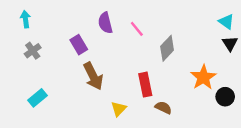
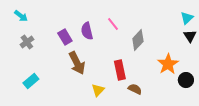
cyan arrow: (25, 19) -> (21, 16), turned 136
cyan triangle: (226, 22) -> (187, 18), turned 40
purple semicircle: (105, 23) -> (87, 31), moved

